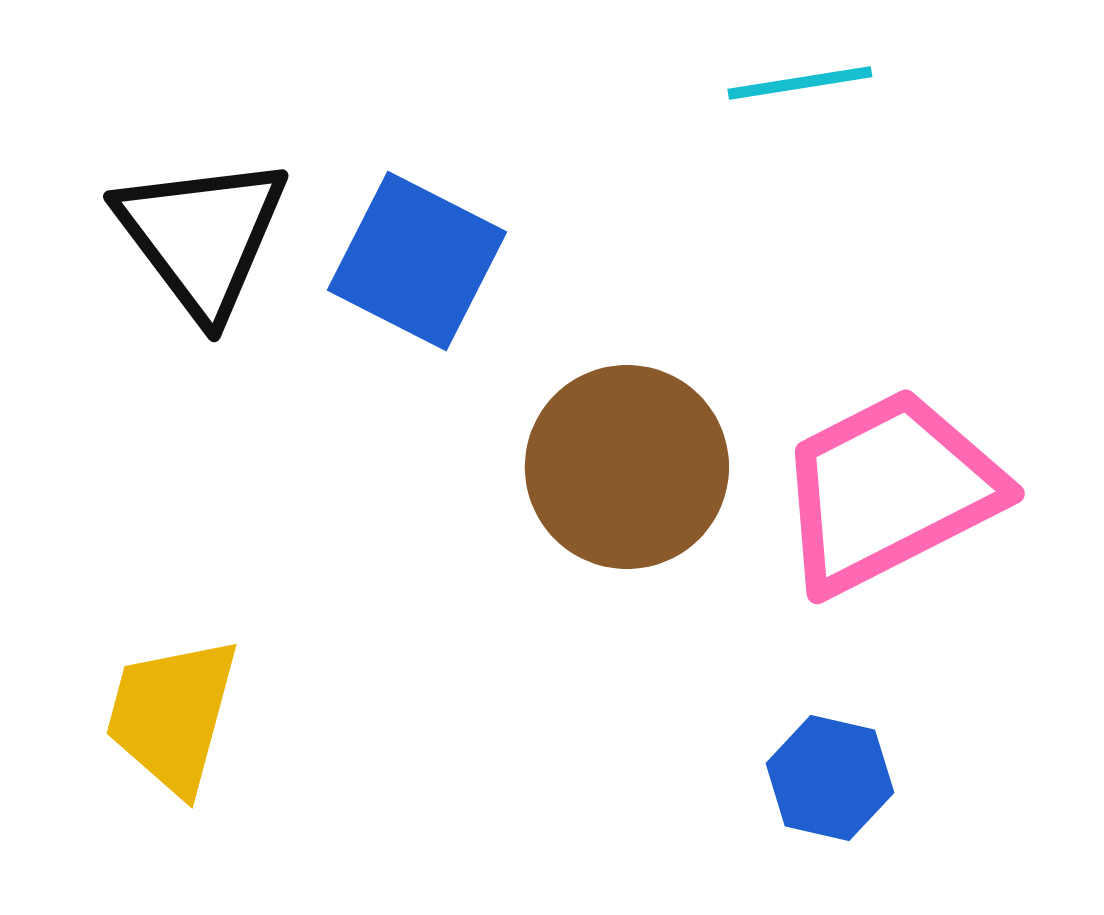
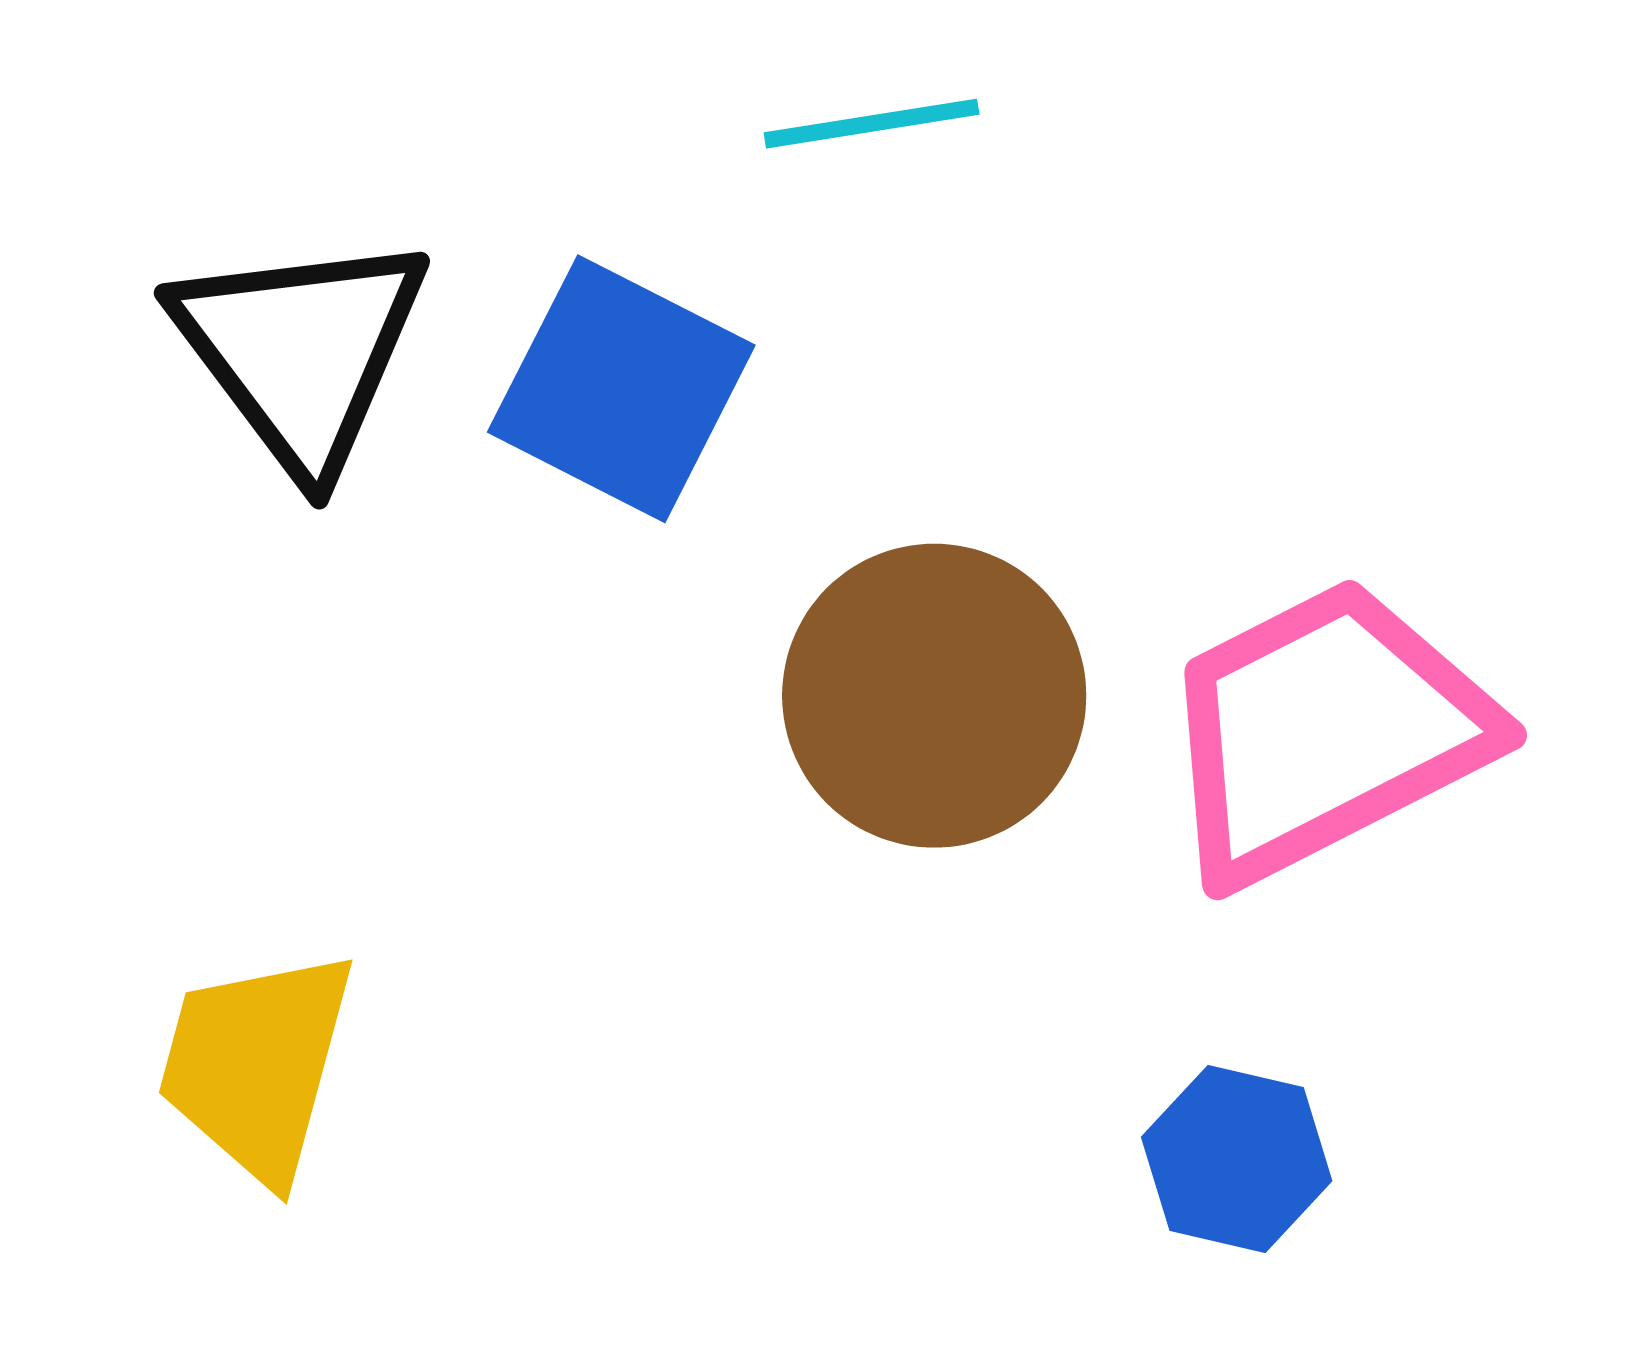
cyan line: (800, 83) -> (872, 124), moved

